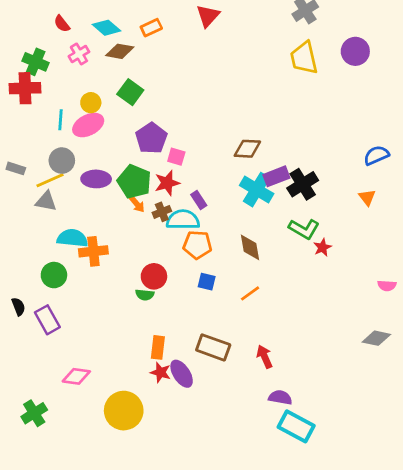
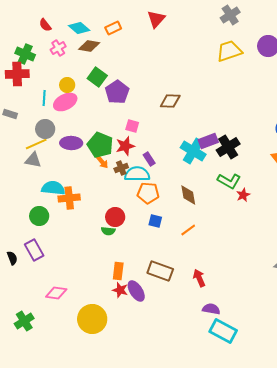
yellow trapezoid: (304, 58) -> (229, 51), turned 84
purple pentagon: (151, 138) -> (117, 92), moved
brown diamond: (247, 149) -> (170, 101), moved
gray rectangle: (16, 168) -> (10, 114), moved
black semicircle: (18, 307) -> (12, 258), moved

